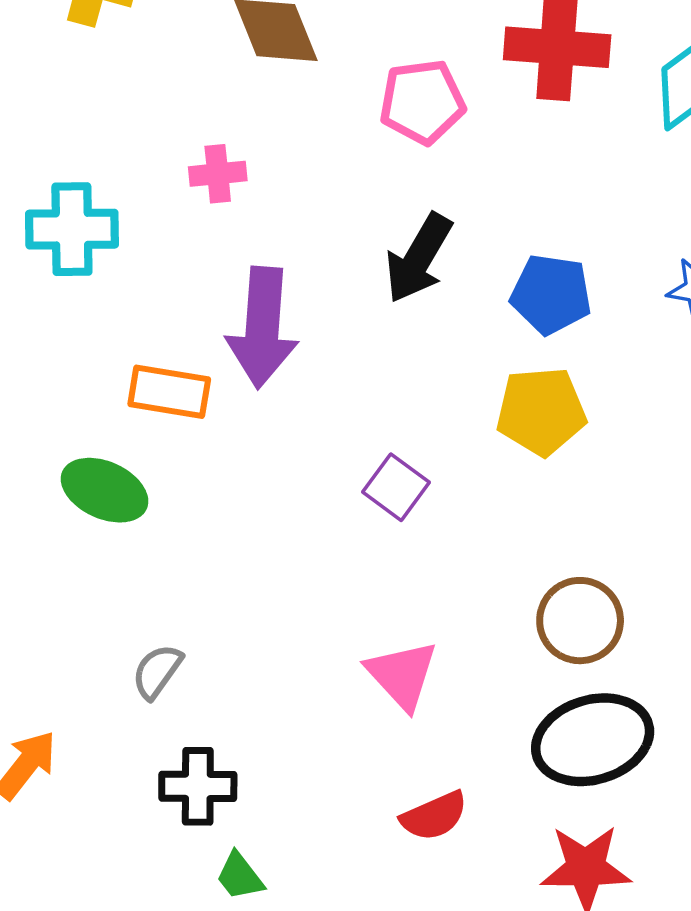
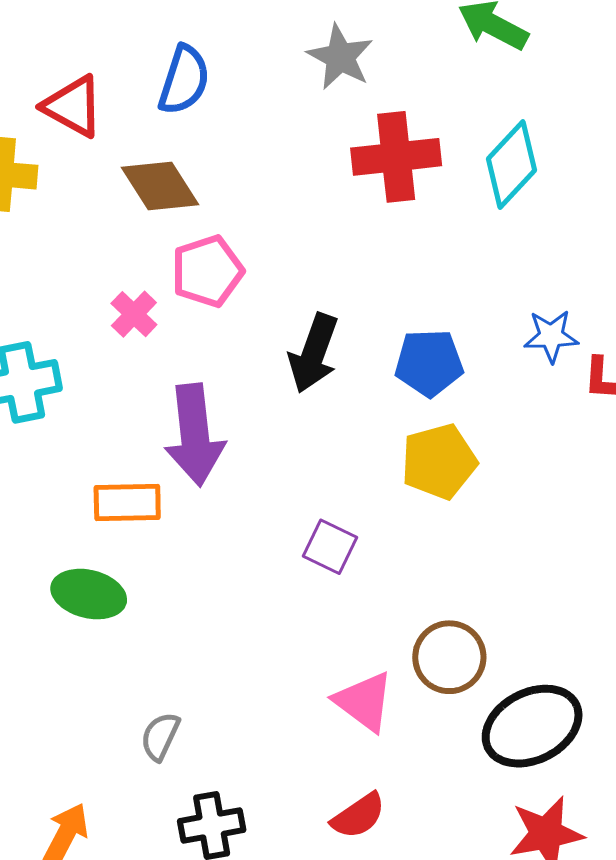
pink pentagon: (422, 102) -> (207, 271), moved
pink cross: (218, 174) -> (134, 314), turned -30
brown circle: (580, 621) -> (449, 657), moved
red semicircle: (434, 816) -> (358, 816), moved

